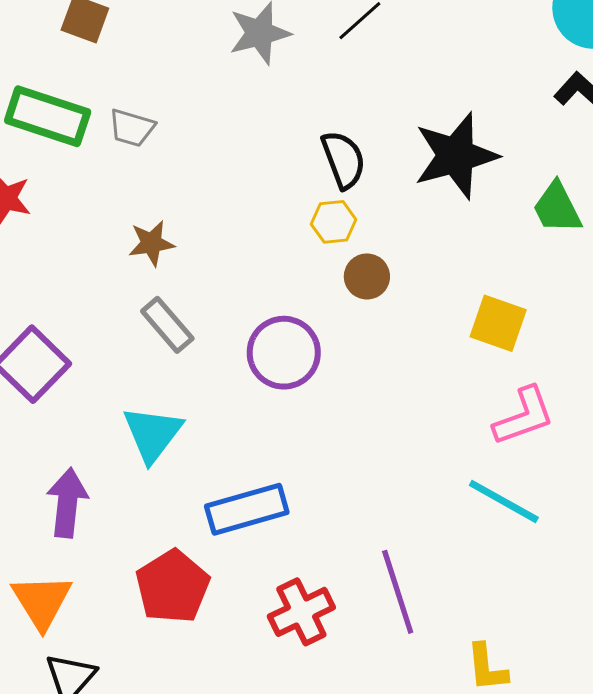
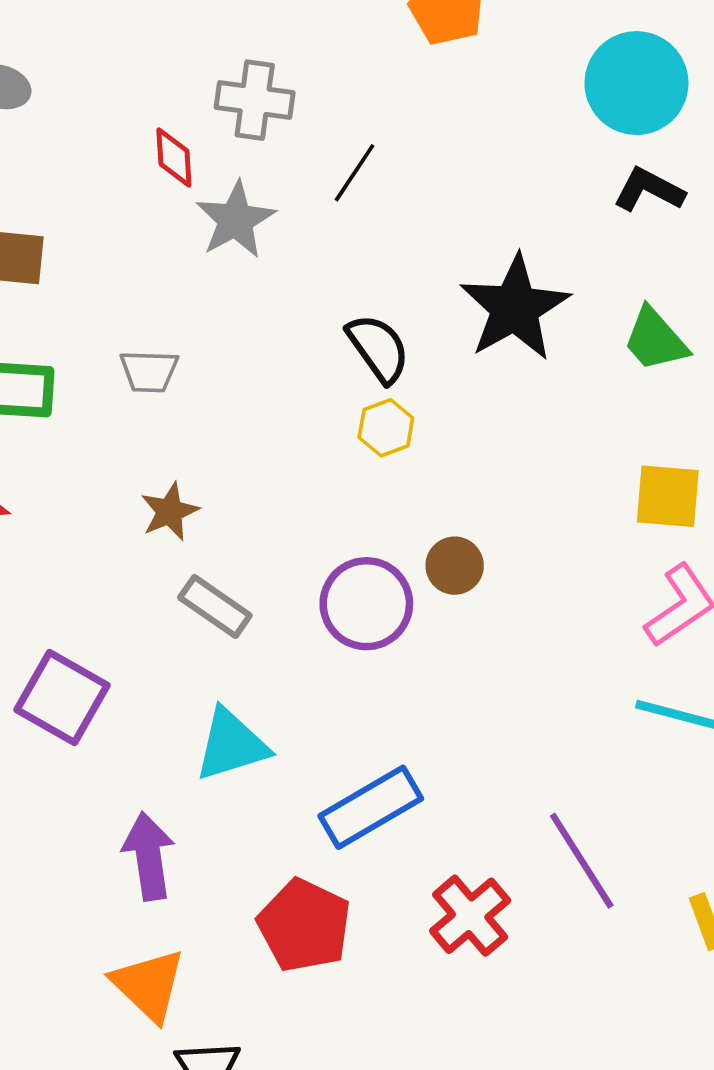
gray trapezoid: (132, 128) -> (149, 371), moved
brown circle: (367, 276) -> (455, 566), moved
yellow square: (498, 323) -> (668, 496), moved
cyan triangle: (153, 434) -> (231, 745), turned 50

